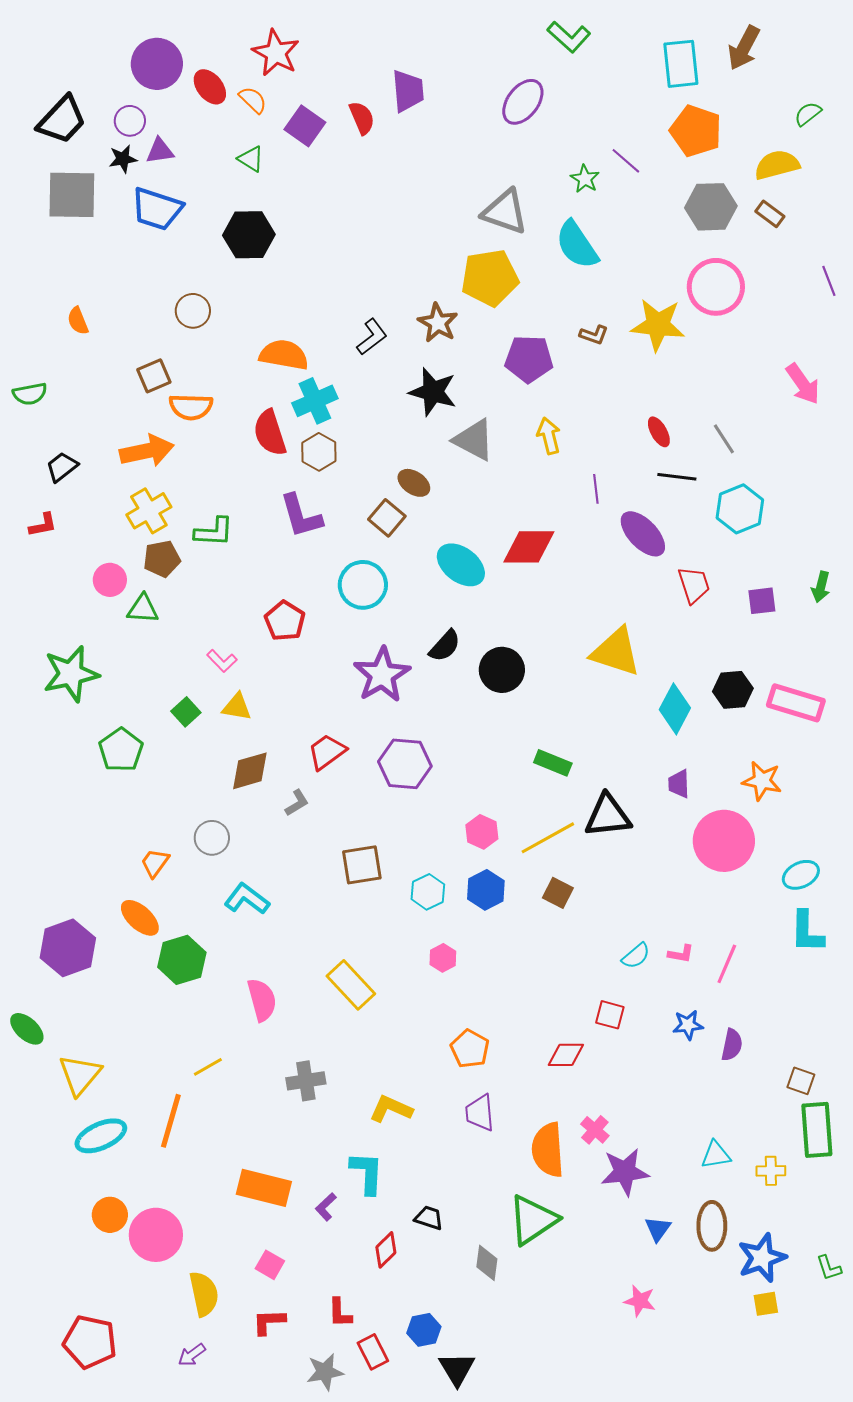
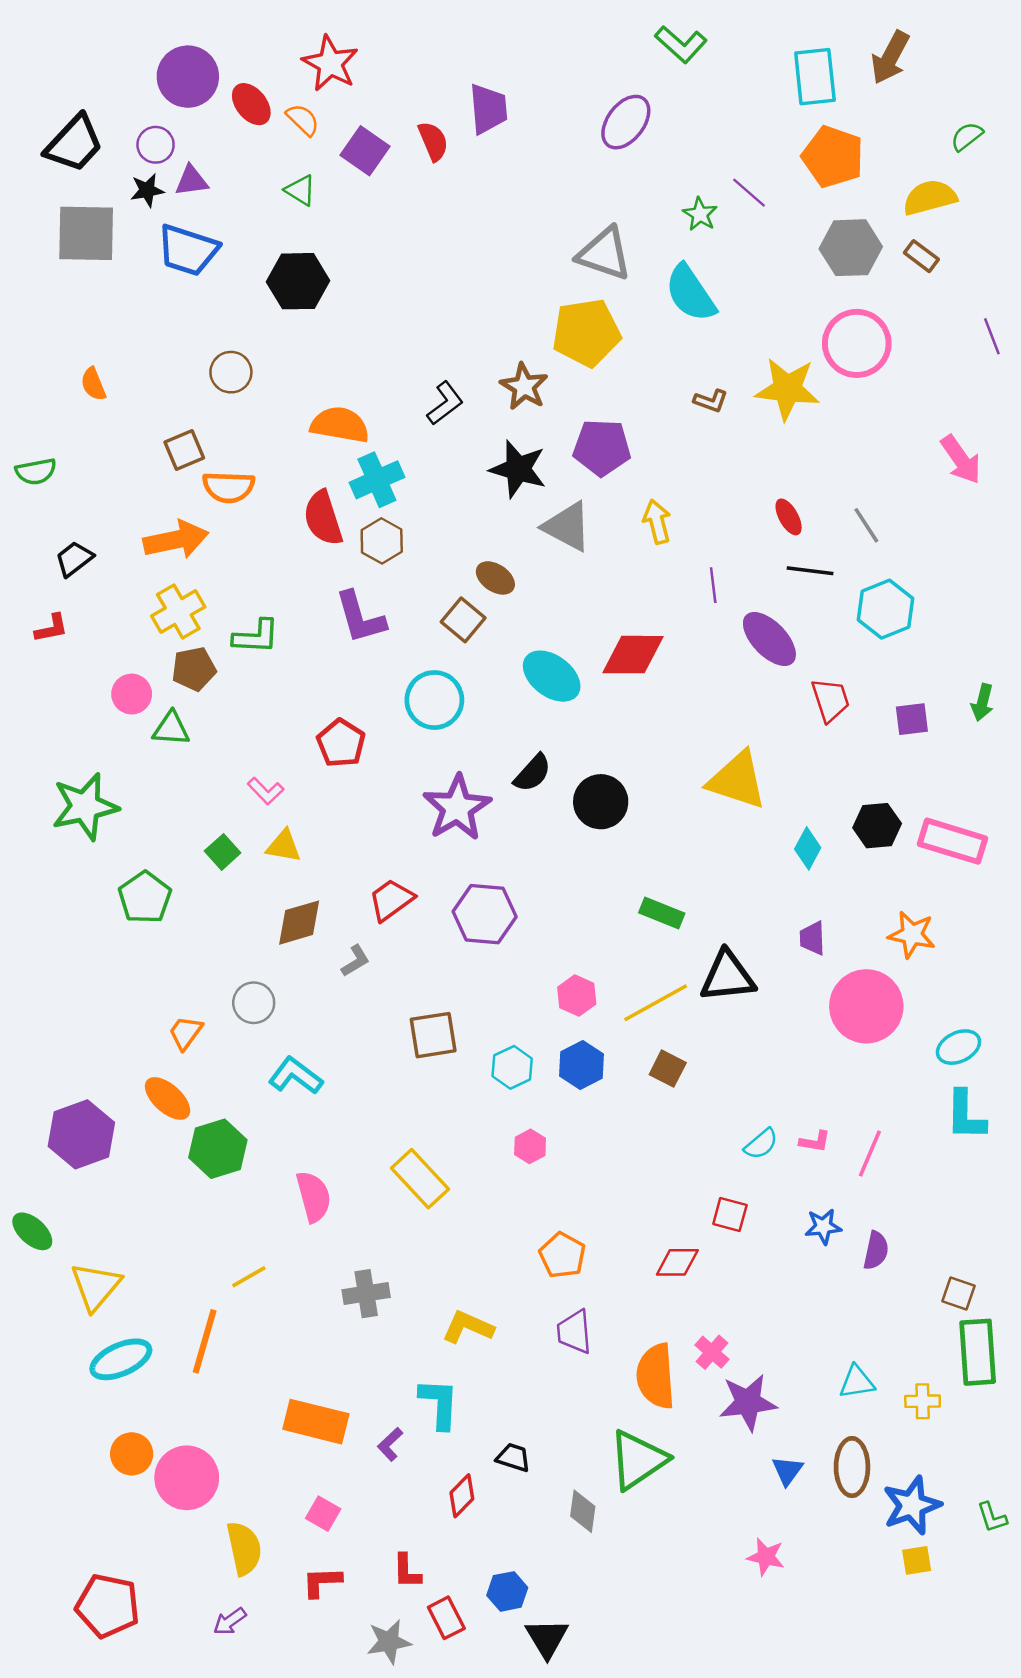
purple pentagon: (529, 359) -> (602, 448), moved
cyan diamond: (675, 709) -> (808, 848), size x0.7

